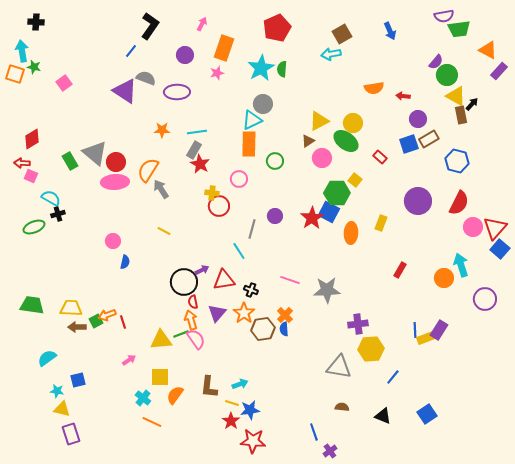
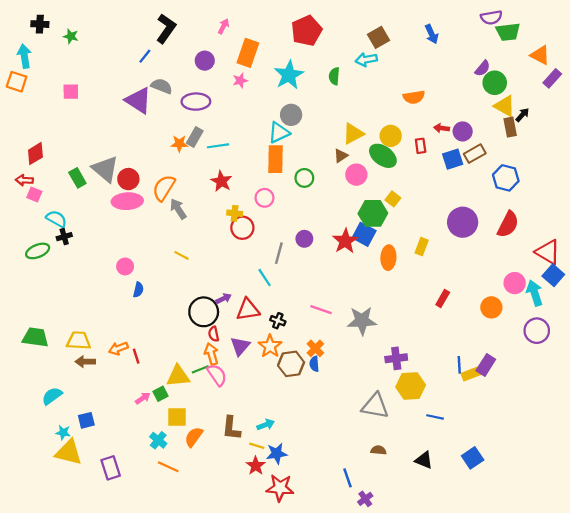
green star: (34, 67) -> (71, 36), moved
green semicircle: (282, 69) -> (334, 76), moved
pink square: (64, 83) -> (71, 92), turned 35
red arrow: (403, 96) -> (442, 128), moved
gray rectangle: (194, 150) -> (195, 137), moved
red rectangle: (380, 157) -> (421, 146), moved, turned 40
pink circle: (473, 227) -> (515, 283), moved
red triangle: (495, 228) -> (548, 252), turned -40
cyan arrow: (461, 265) -> (535, 293), moved
green square: (96, 321) -> (160, 394), moved
blue line: (393, 377) -> (435, 417), turned 63
yellow triangle: (62, 409) -> (69, 452), size x1.5
purple rectangle: (71, 434) -> (111, 468), moved

